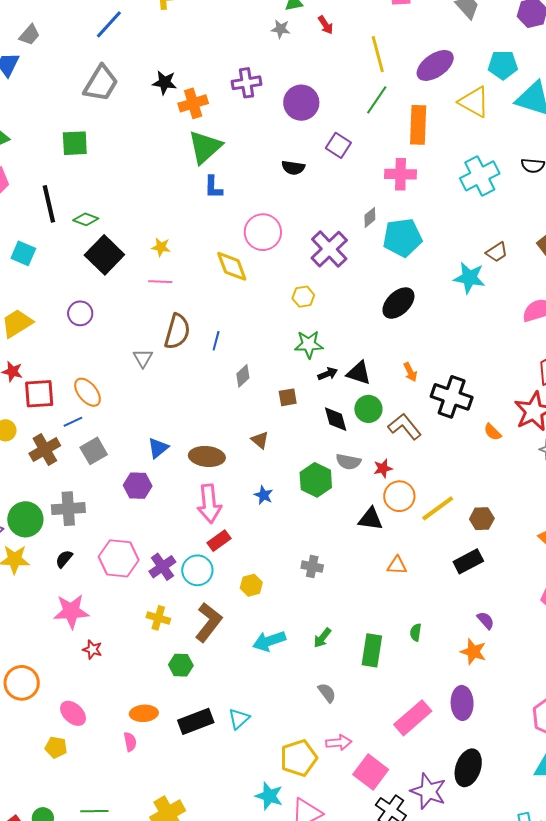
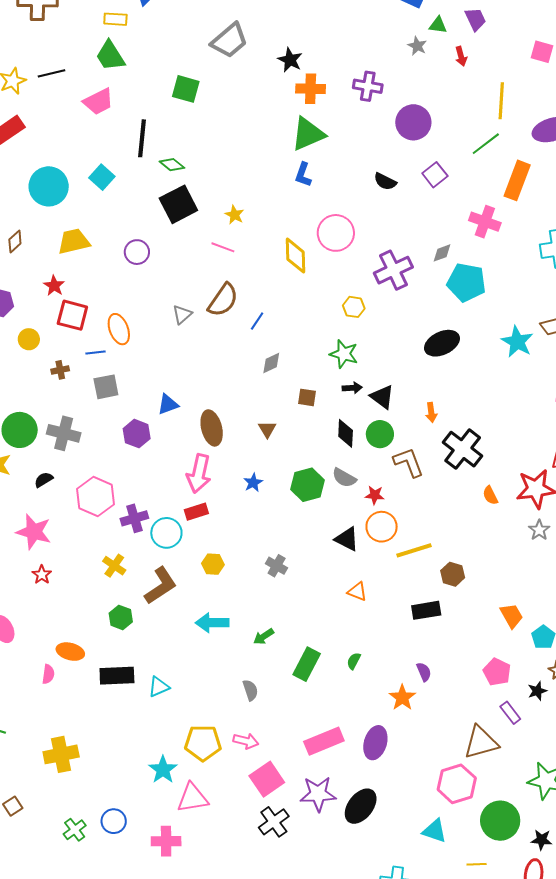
brown cross: (45, 449) -> (60, 370), size x0.6
brown ellipse: (207, 456) -> (212, 428), turned 52
purple star: (428, 791) -> (318, 794), moved, turned 30

